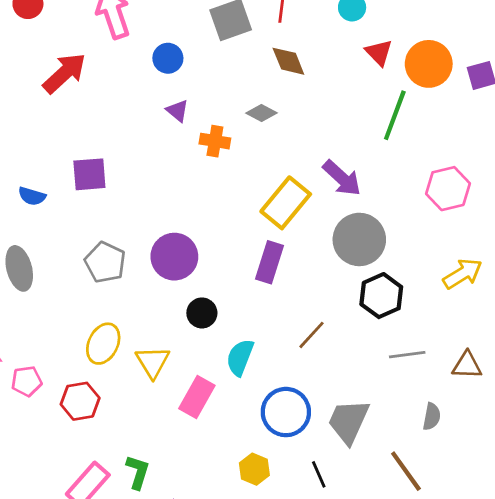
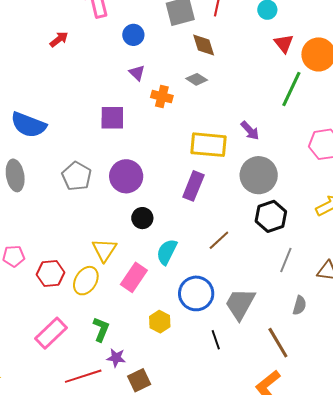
brown diamond: (288, 61) -> (204, 45), moved
red arrow: (65, 73) -> (59, 39), size x0.6
purple square: (89, 174) -> (112, 118), moved
purple arrow: (342, 178) -> (250, 130), size x0.7
blue semicircle: (32, 196) -> (28, 125), size x1.8
yellow rectangle: (286, 203) -> (208, 145), turned 51
yellow ellipse: (103, 344) -> (86, 281), moved
gray line: (407, 355) -> (286, 260), turned -65
yellow hexagon: (254, 469) -> (160, 322), moved
green L-shape: (138, 472) -> (101, 329), moved

